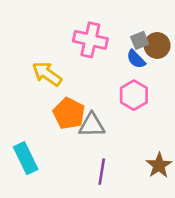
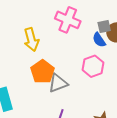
yellow arrow: (47, 74) -> (31, 40), turned -150
gray triangle: (92, 125) -> (58, 83), turned -30

